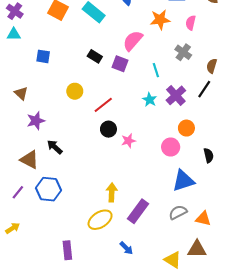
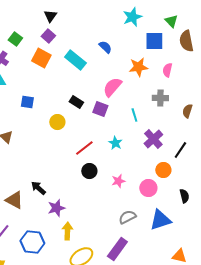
gray cross: (183, 52) -> (160, 98), turned -35
black line: (204, 89) -> (180, 150), moved
yellow circle: (75, 91) -> (57, 122), moved
cyan star: (150, 100) -> (115, 143), moved
purple star: (36, 121) -> (56, 208), moved
pink star: (128, 141) -> (118, 181), moved
blue hexagon: (48, 189) -> (32, 242), moved
yellow arrow: (112, 192) -> (67, 231), moved
gray semicircle: (178, 212) -> (127, 217), moved

